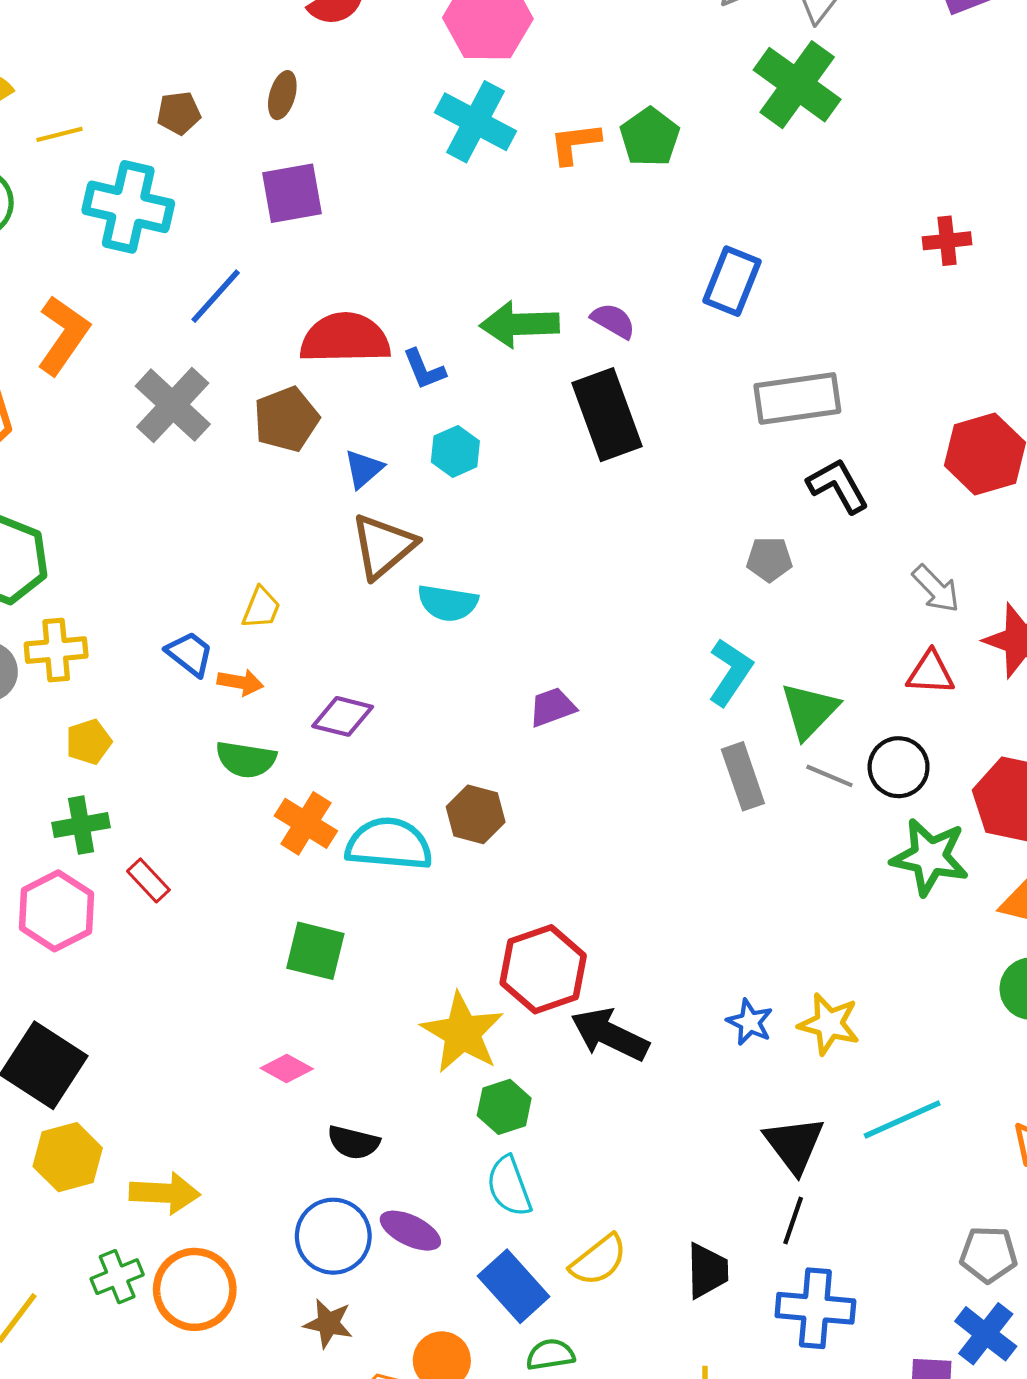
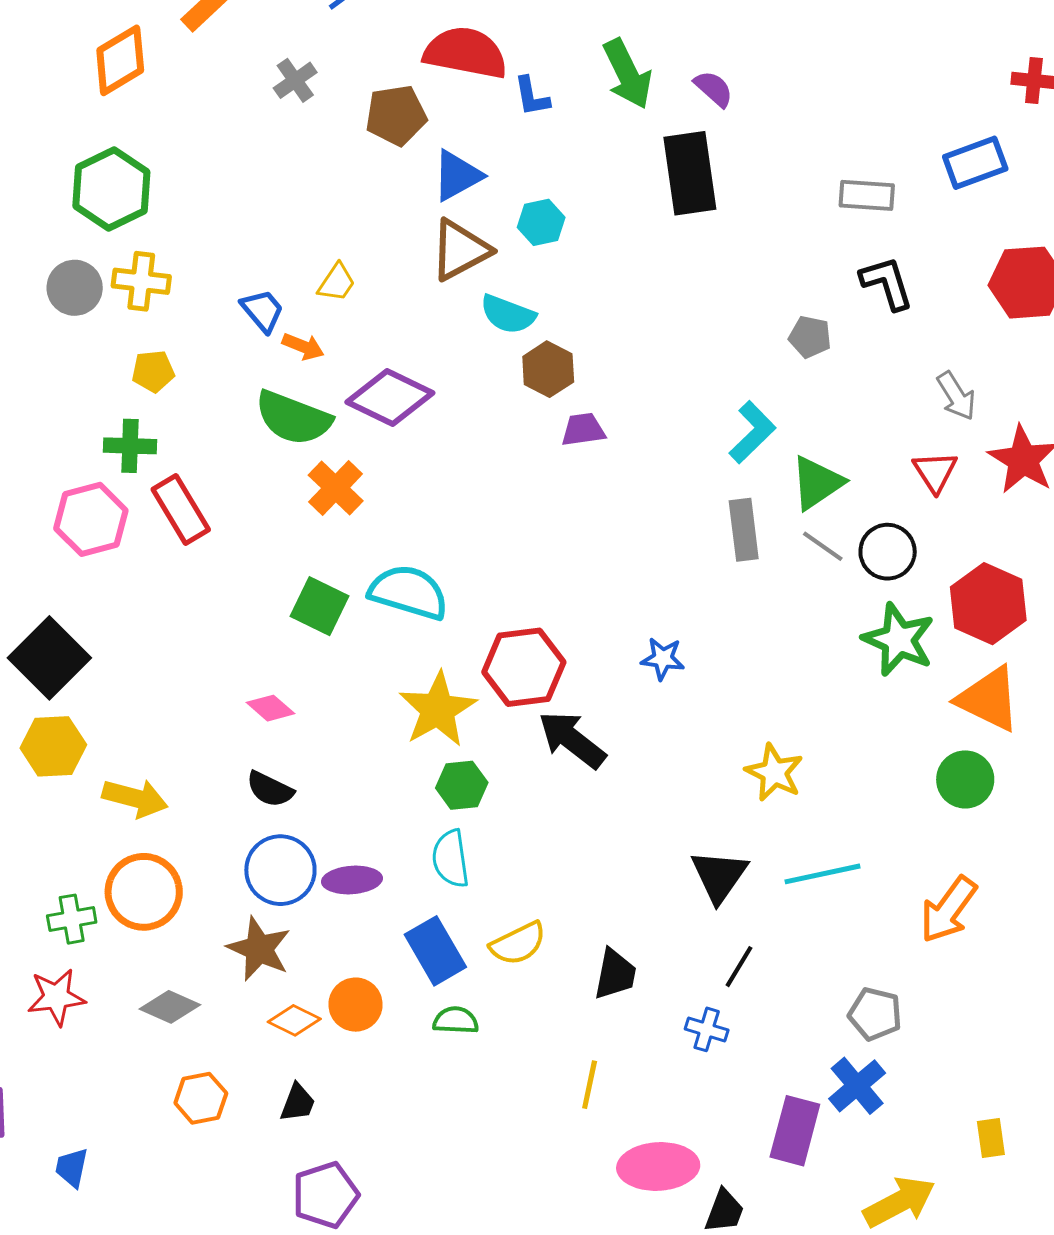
blue rectangle: (732, 281) -> (975, 163), moved, turned 36
green arrow: (520, 324) -> (627, 74), turned -126
gray rectangle: (797, 398) -> (867, 195), size x0.7
gray cross: (173, 405) -> (295, 80), size x0.6
cyan hexagon: (455, 451) -> (541, 222), moved
blue triangle: (364, 469) -> (457, 176), size x1.4
red triangle: (931, 673) -> (935, 472), turned 42
purple diamond: (343, 716) -> (390, 397), size x1.5
green semicircle: (246, 759) -> (293, 418), size x1.4
brown hexagon: (476, 814) -> (548, 369), moved
cyan semicircle: (389, 844) -> (409, 592), moved
red rectangle: (148, 880) -> (181, 509), size x1.6
blue star: (750, 1022) -> (663, 659), moved, turned -30
black semicircle: (353, 1142) -> (270, 789), moved
black line: (793, 1221) -> (739, 967), moved
purple ellipse: (410, 1231) -> (352, 880), turned -42
green cross: (117, 1277) -> (72, 919), moved
blue cross: (815, 1308) -> (707, 1029), size x0.6
brown star: (328, 1323) -> (259, 949), size x1.4

